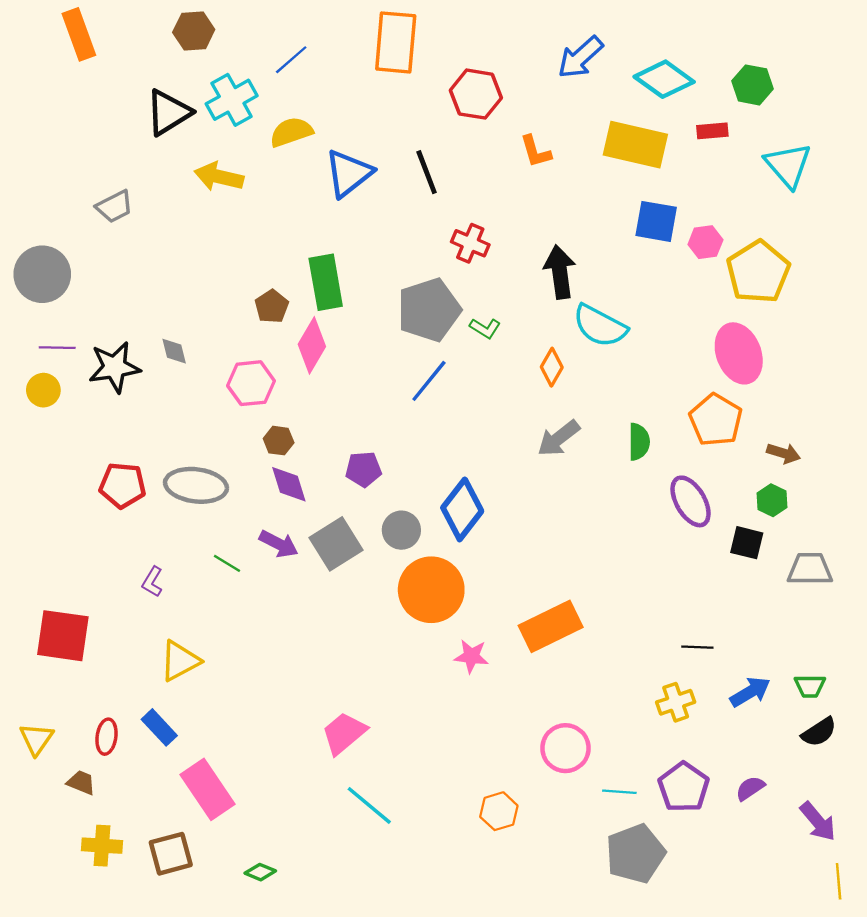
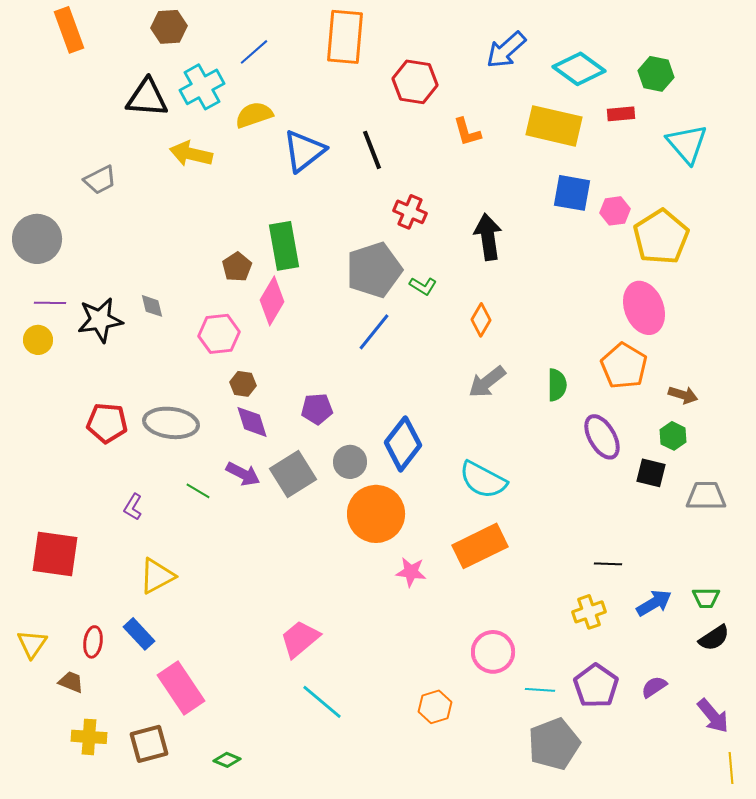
black triangle: (168, 112) -> (147, 98), turned 36
cyan semicircle: (600, 326) -> (483, 480), moved

